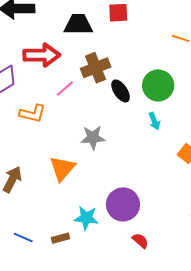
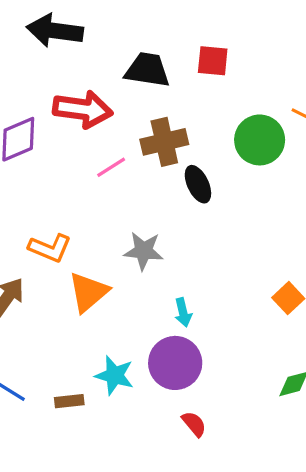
green circle: (158, 85) -> (260, 140), moved
orange L-shape: (33, 114) -> (50, 248), moved
cyan arrow: (154, 121) -> (183, 312), moved

